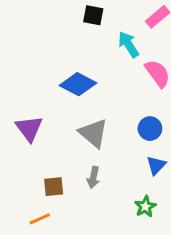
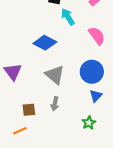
cyan arrow: (129, 44) -> (68, 17), moved
blue circle: (150, 129) -> (92, 72), size x1.5

